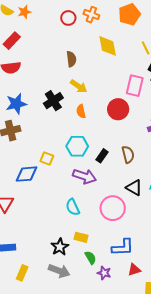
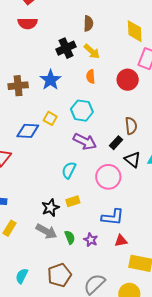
yellow diamond: (108, 46) -> (135, 31), moved
black cross: (53, 101) -> (66, 48), moved
blue star: (16, 104) -> (50, 80), moved, turned -30
black rectangle: (102, 156) -> (116, 143), moved
cyan semicircle: (73, 207) -> (69, 170), turned 42
yellow rectangle: (81, 237) -> (73, 201), turned -40
green semicircle: (90, 258) -> (70, 237), moved

